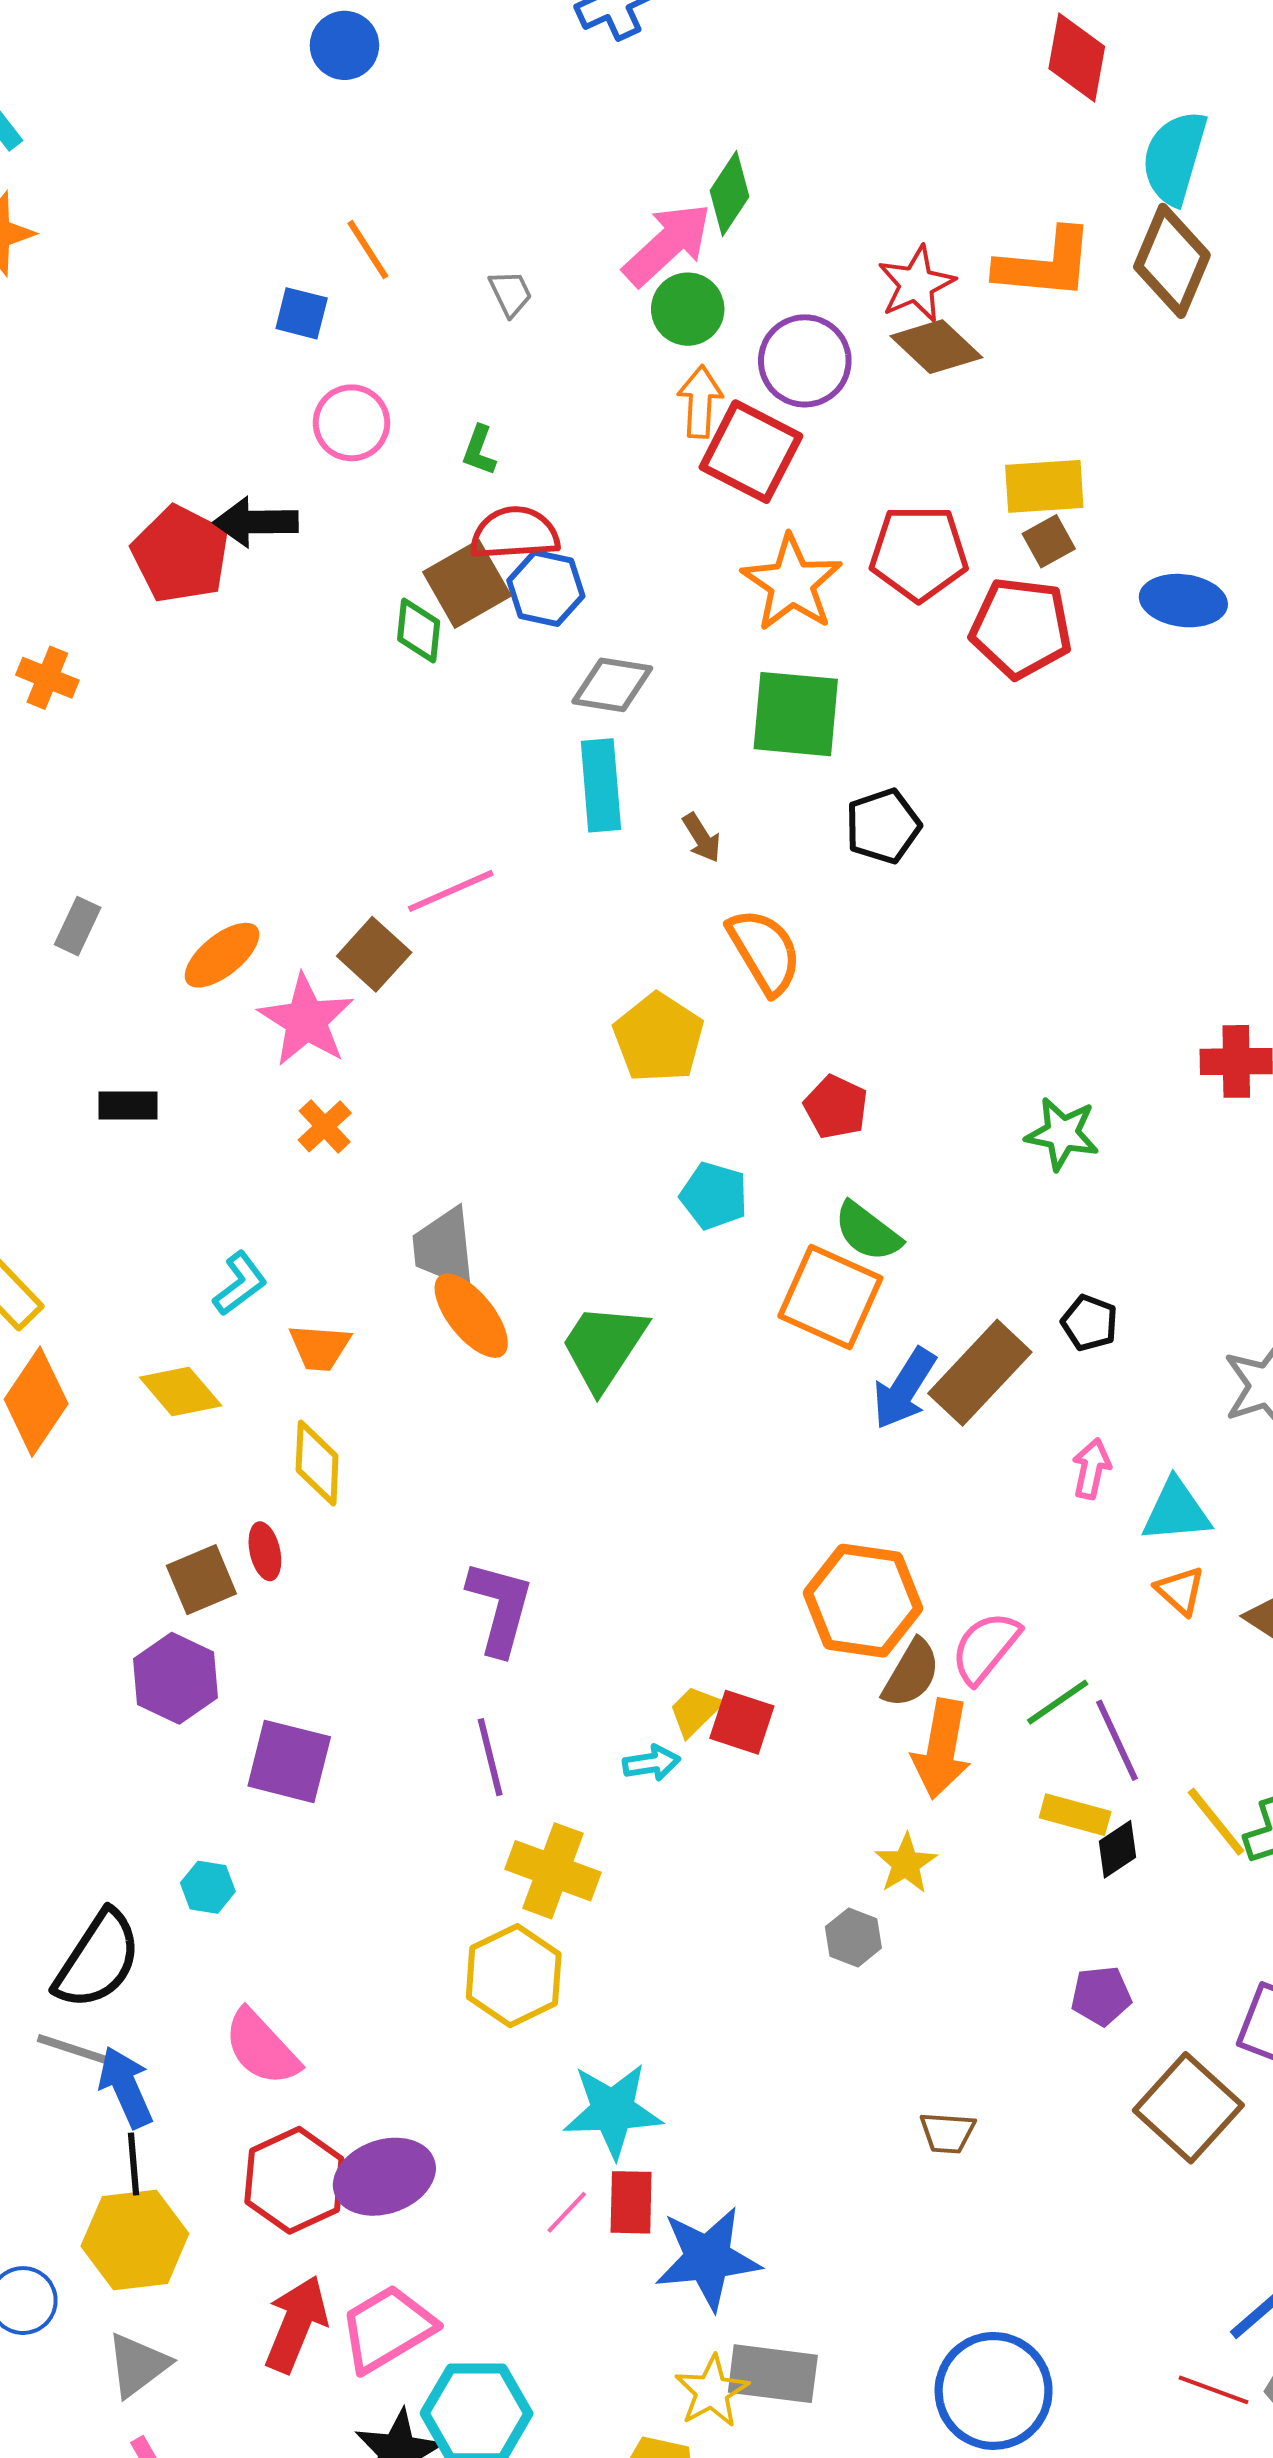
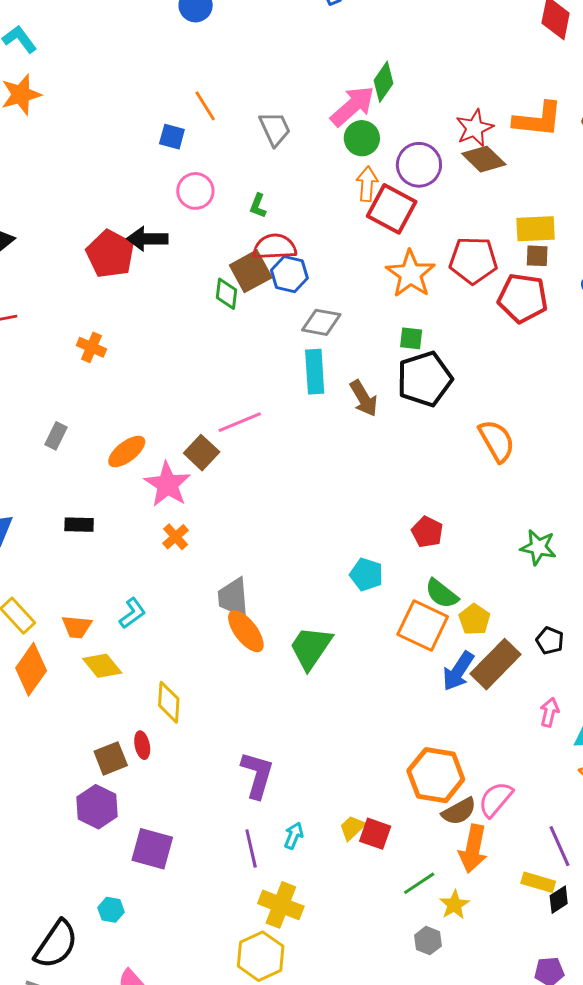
gray trapezoid: (510, 293) -> (275, 129), size x1.5
brown square: (1049, 541) -> (537, 256), turned 30
orange cross: (47, 678) -> (91, 347), moved
green square: (796, 714) -> (411, 338), size x0.5
black pentagon: (883, 826) -> (425, 379), moved, size x1.5
brown arrow: (702, 838) -> (364, 398), size x1.5
orange semicircle: (765, 951) -> (497, 441), moved
yellow pentagon: (659, 1038) -> (474, 619), moved, size x0.7
orange trapezoid: (320, 1347) -> (77, 627), moved
brown semicircle: (911, 1673) -> (459, 811), turned 30
green line: (1058, 1702) -> (419, 883), moved
cyan arrow: (652, 1763) -> (294, 836), moved, turned -60

